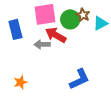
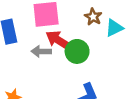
green circle: (70, 19) -> (77, 51), moved

